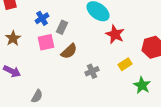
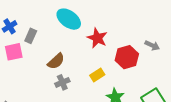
red star: (115, 34) -> (97, 38), moved
brown semicircle: (69, 51) -> (56, 61), moved

